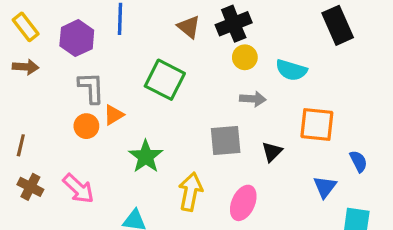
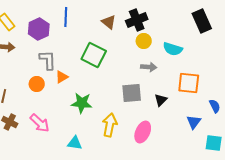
orange circle: (86, 126) -> (37, 84), moved
green star: (146, 156) -> (82, 103), turned -30

